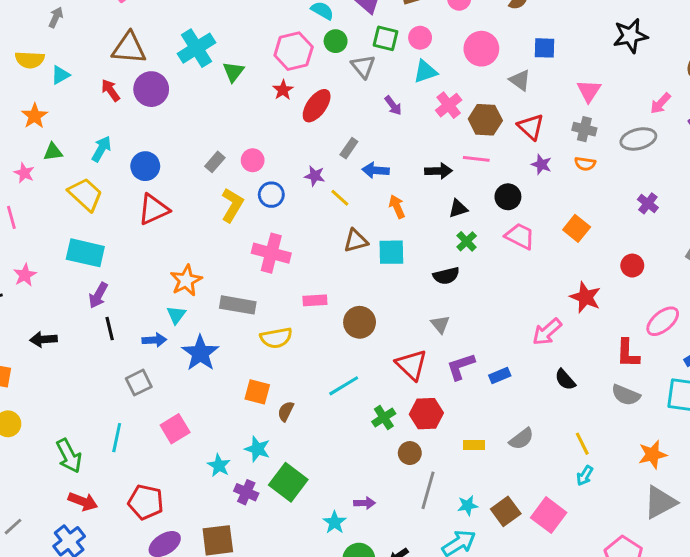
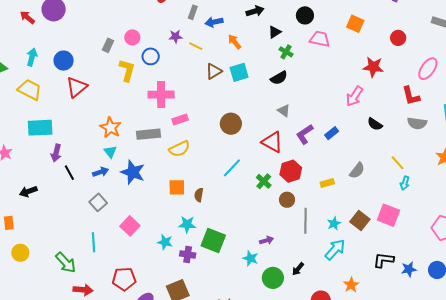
pink rectangle: (315, 300) -> (180, 120), moved

